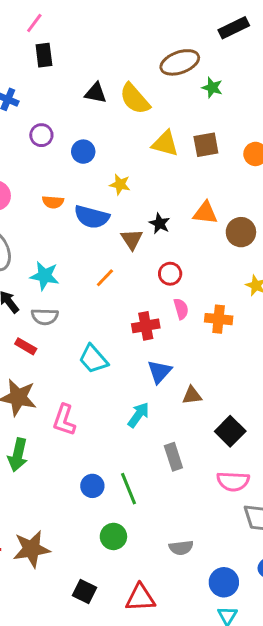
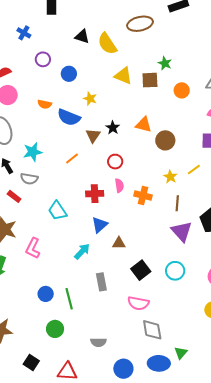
green star: (212, 88) -> (165, 63), moved
cyan star: (45, 276) -> (33, 152), turned -30

